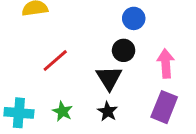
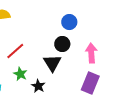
green star: (62, 111) -> (20, 74), moved
black star: (108, 111) -> (38, 86), moved

